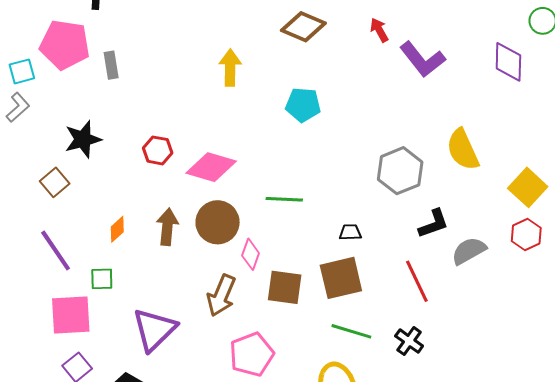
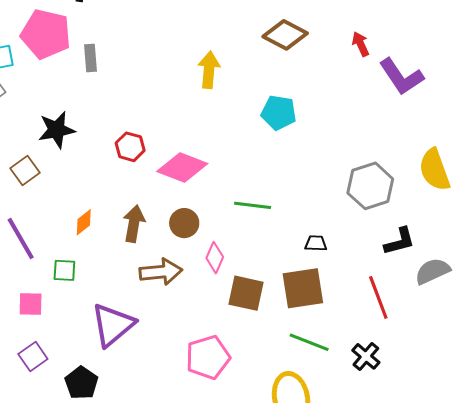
brown circle: (218, 222) -> (184, 223), size x0.7
brown arrow: (221, 295) -> (161, 272), moved, turned -123
pink square: (71, 315) -> (31, 304), size x0.6

